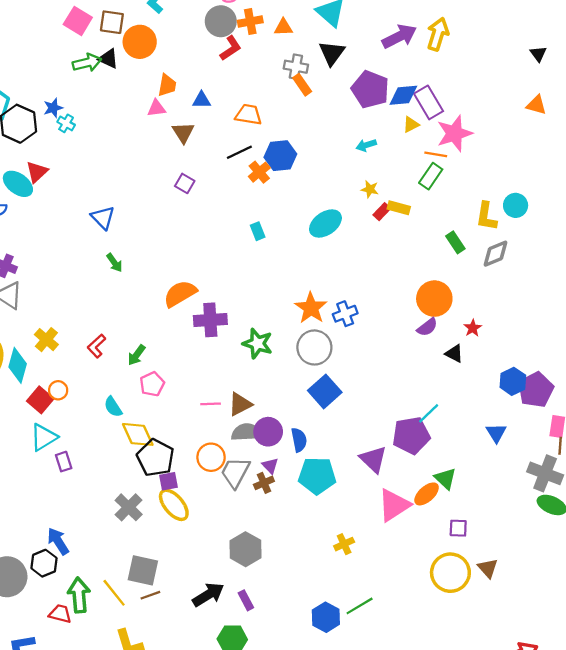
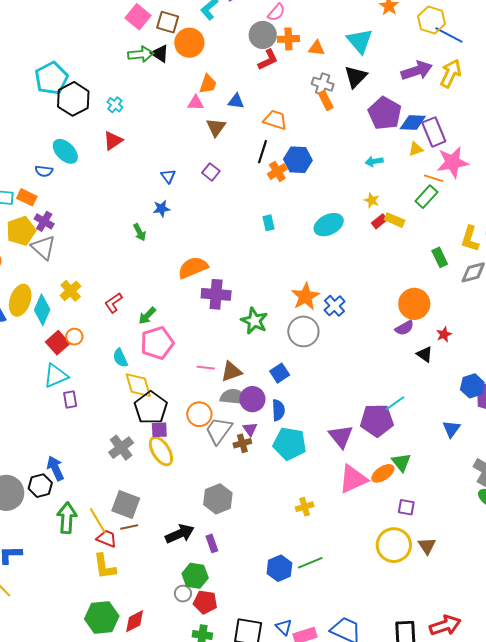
blue star: (53, 108) -> (161, 209), moved
black line: (239, 152) -> (263, 152), turned -55
red triangle: (37, 172) -> (113, 141), moved
blue triangle: (103, 218) -> (168, 176), moved, size x0.7
blue cross: (345, 314) -> (335, 306), turned -30
pink pentagon: (152, 384) -> (157, 343), size x1.5
blue square: (325, 391) -> (280, 373), moved, size x0.7
red trapezoid: (60, 614) -> (107, 539), moved

